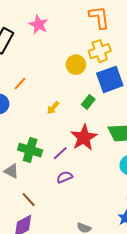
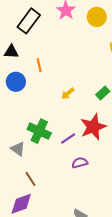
yellow circle: (76, 65) -> (97, 17), moved
orange line: (20, 84) -> (39, 65), turned -64
purple semicircle: (65, 177) -> (80, 163), moved

